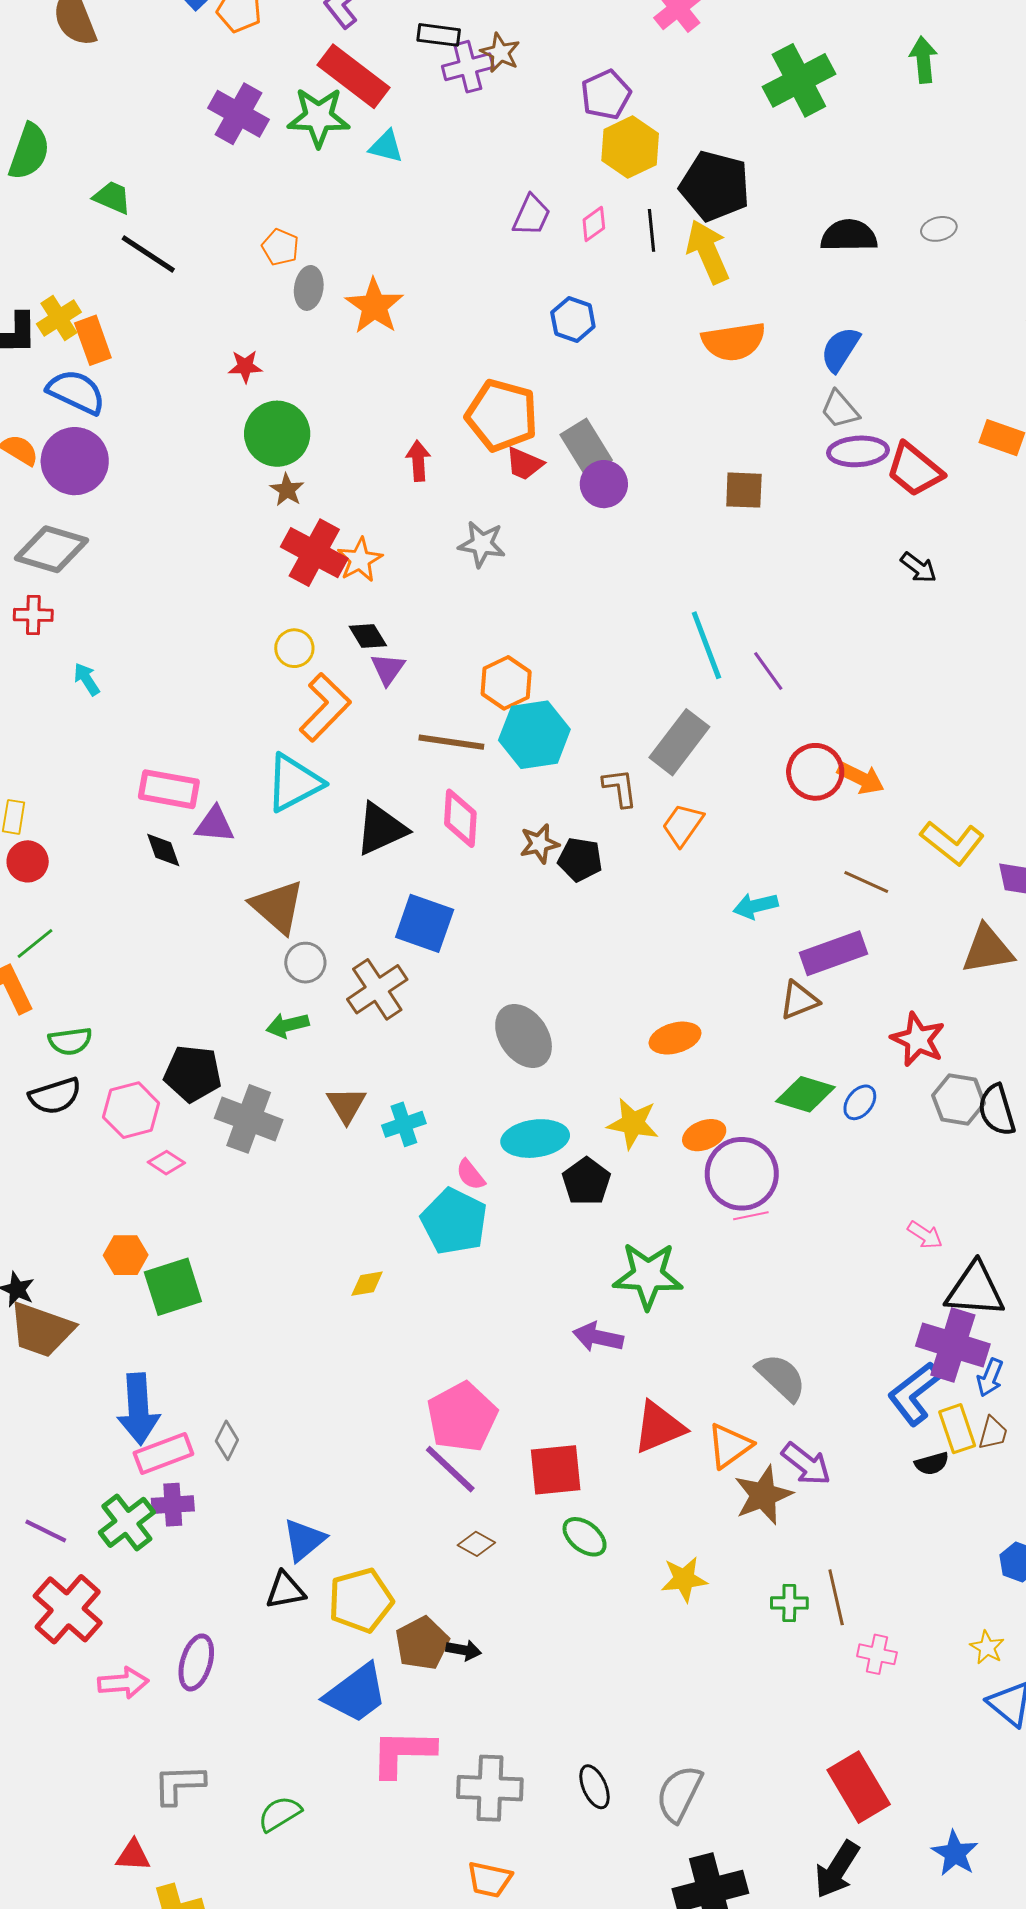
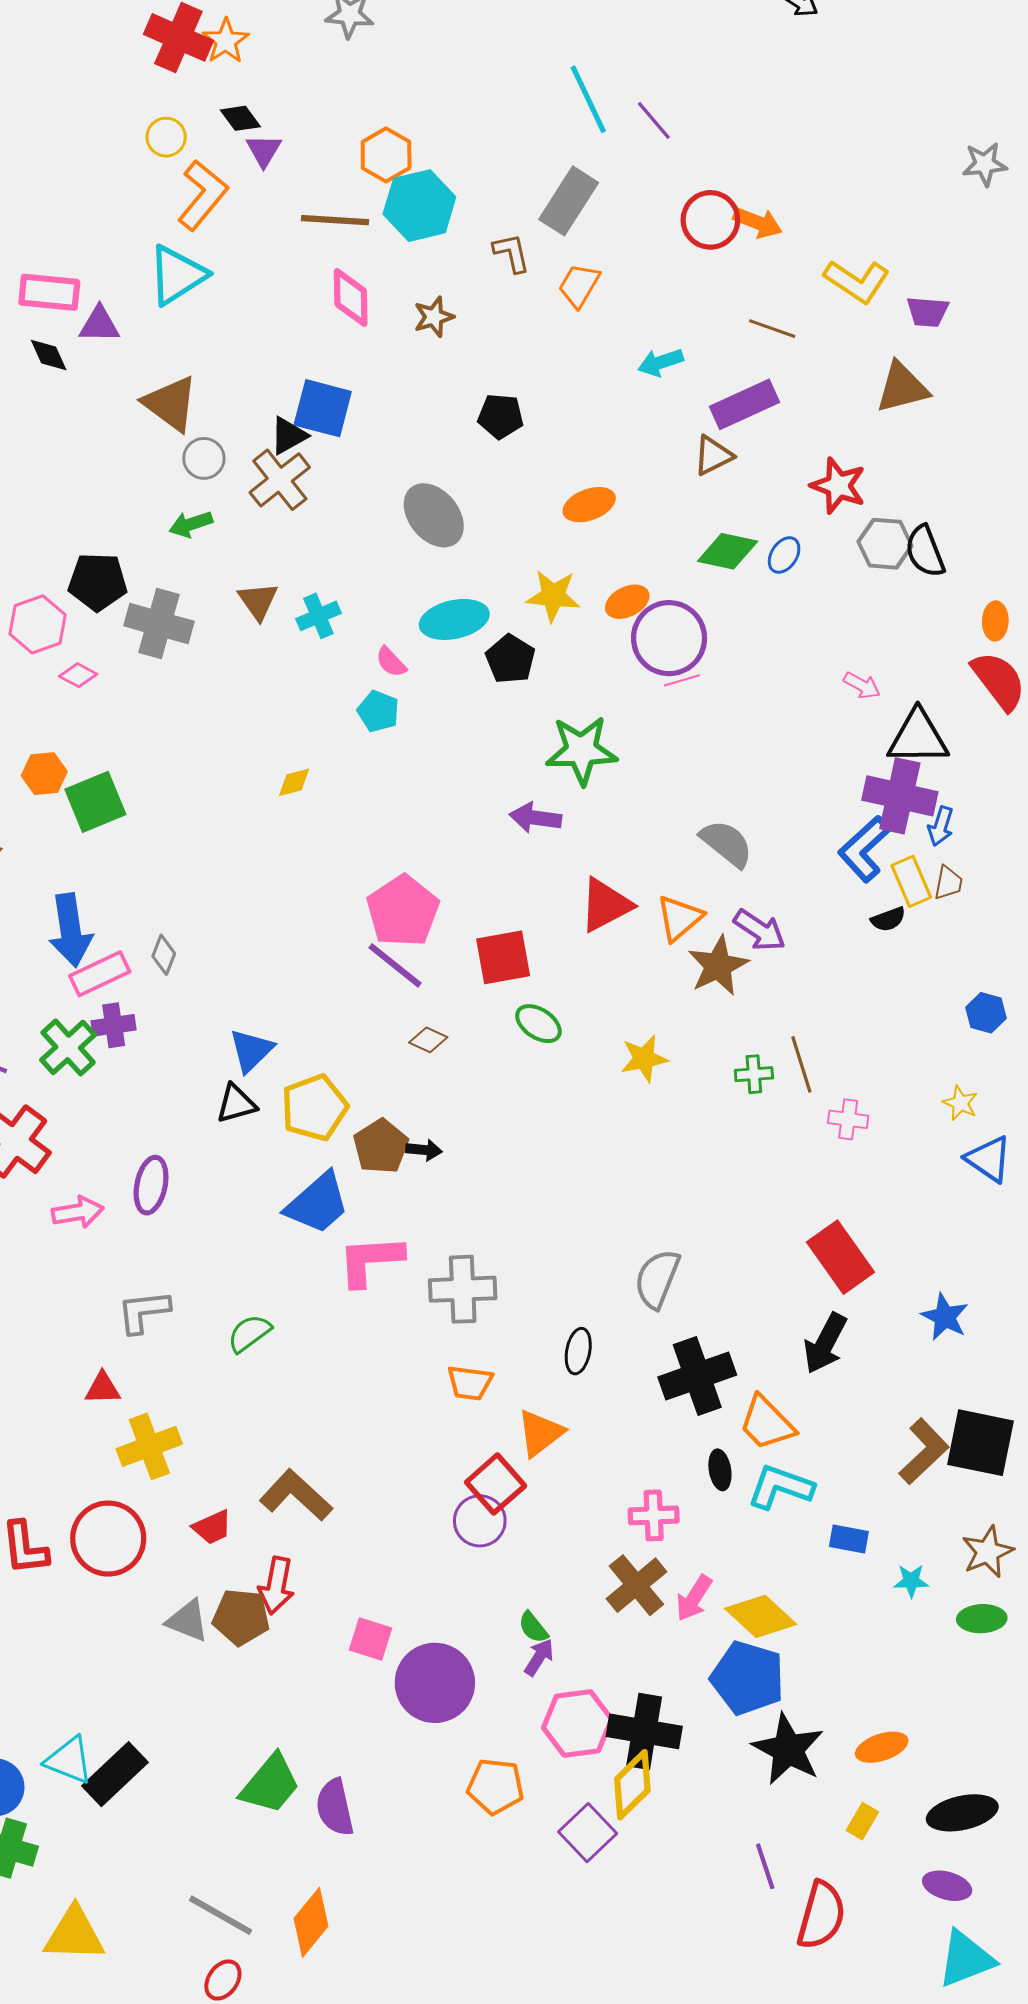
black triangle: (381, 829) -> (288, 436), moved, size x0.7
black pentagon: (580, 859) -> (501, 416), moved
cyan pentagon: (454, 1221) -> (378, 711), size x0.6
black ellipse: (595, 1787) -> (578, 1351), moved, turned 39

